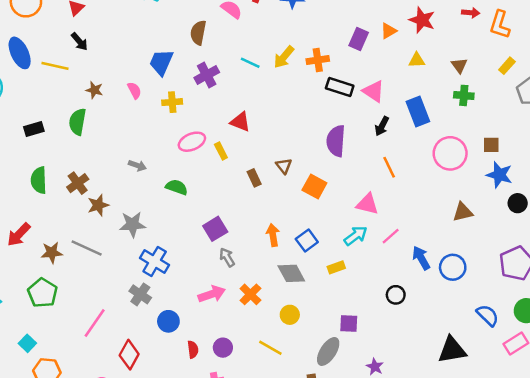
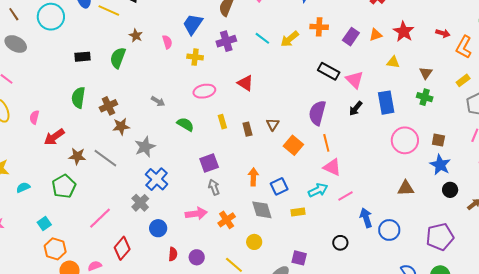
orange cross: (318, 60) -> (319, 27), moved
yellow rectangle: (221, 151) -> (222, 122), moved
orange line: (389, 167) -> (326, 143), moved
gray star: (132, 224) -> (145, 147), turned -30

